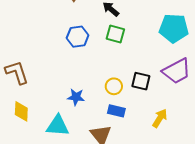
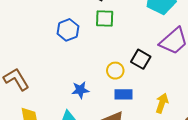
black square: (141, 81) -> (141, 59), turned 30
yellow arrow: (160, 118) -> (162, 103), moved

